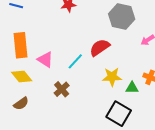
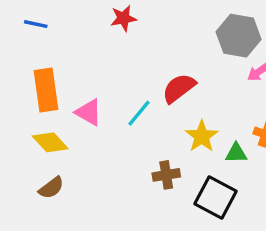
gray hexagon: (122, 16) -> (239, 36), moved
yellow star: (112, 77) -> (202, 136), turned -30
brown cross: (62, 89) -> (166, 175), moved, turned 35

